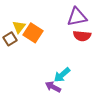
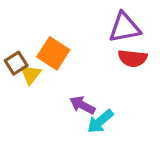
yellow triangle: (19, 27) -> (31, 74), moved
purple arrow: (53, 87) -> (82, 105), moved

